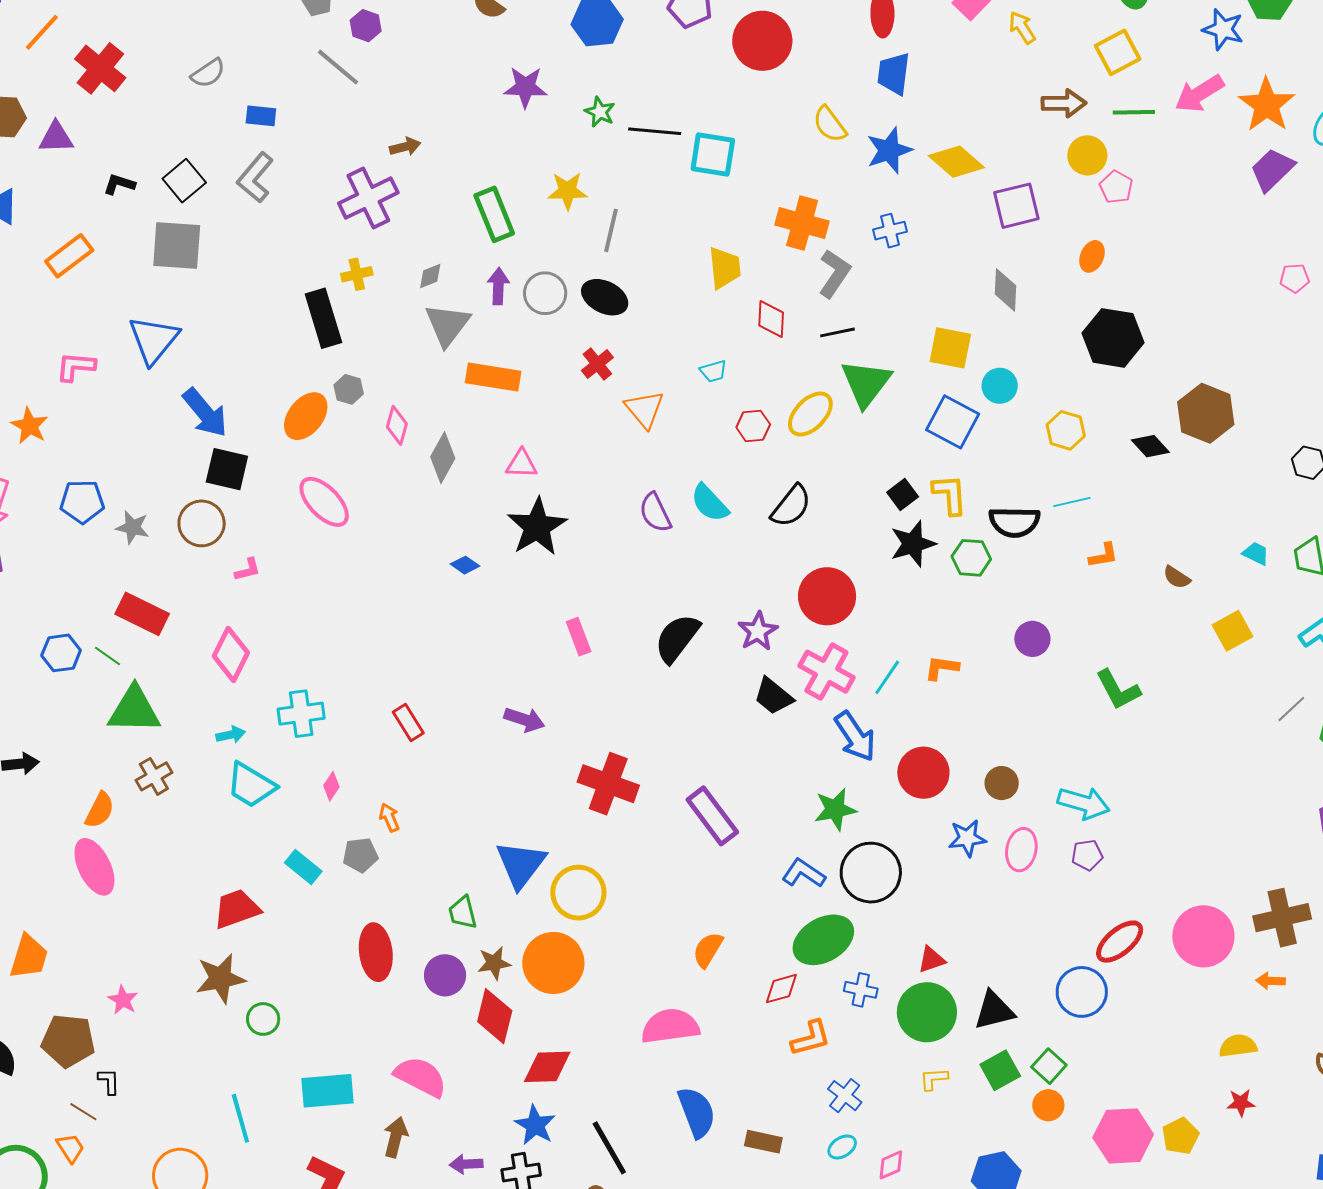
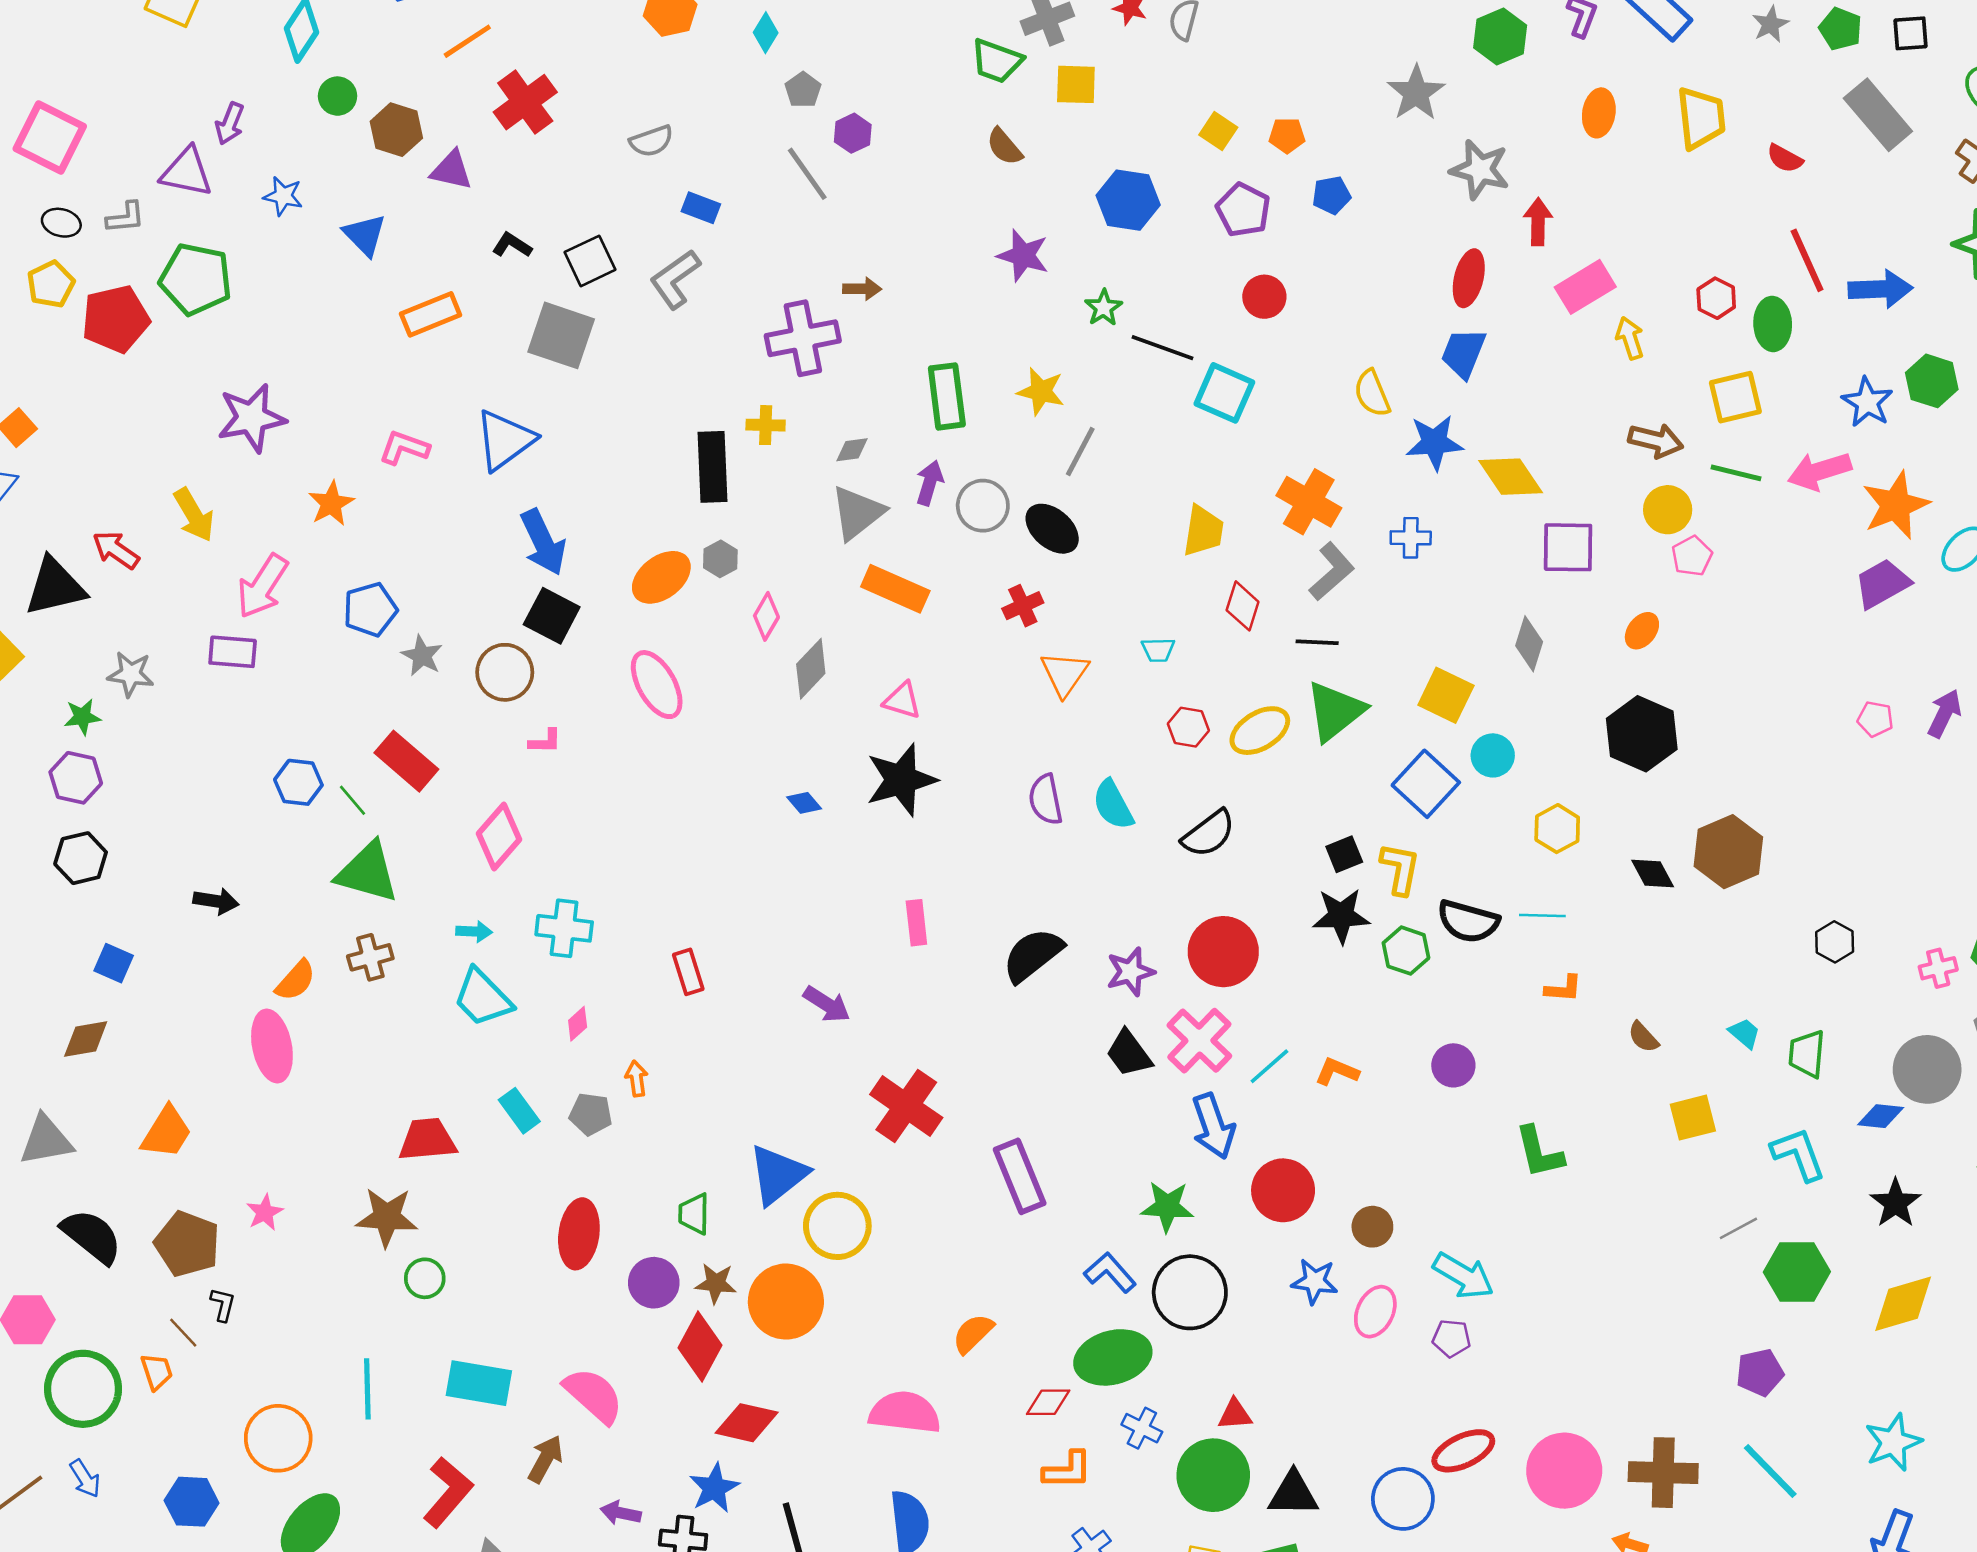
red circle: (762, 41) -> (1264, 297), moved, size x0.6
blue pentagon: (82, 502) -> (370, 610), turned -30

